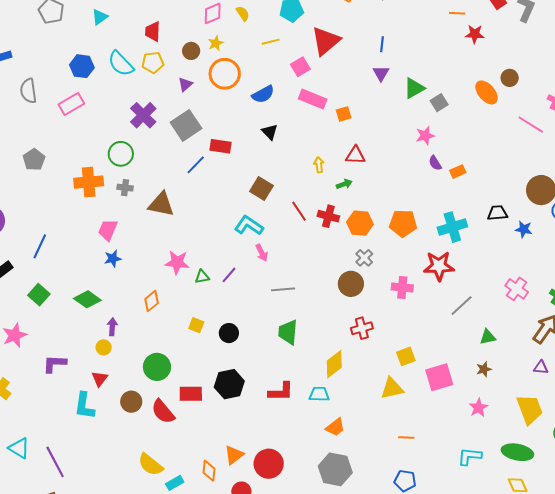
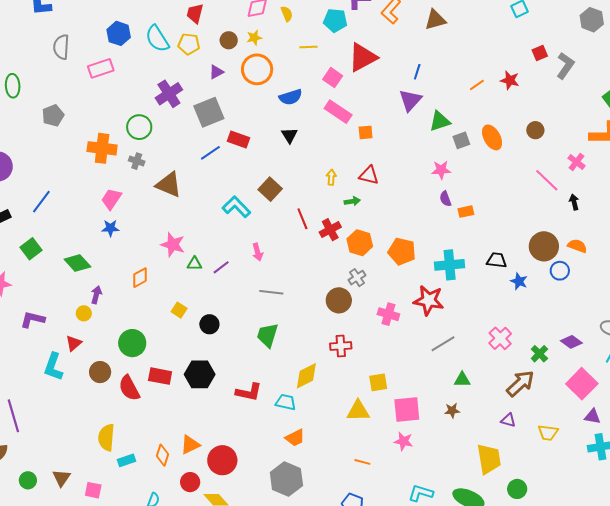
orange line: (457, 13) -> (477, 85), moved, turned -49
pink square: (300, 67) -> (333, 78), turned -36
purple triangle: (381, 73) -> (410, 100), size x1.4
orange ellipse: (487, 92) -> (492, 137), moved
red cross: (328, 216) -> (330, 230), turned 35
cyan L-shape: (249, 225) -> (236, 207), moved
pink star: (478, 408) -> (404, 441), moved, turned 30
yellow semicircle: (150, 465) -> (106, 437), turned 44

